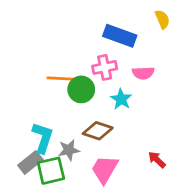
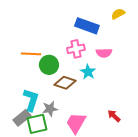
yellow semicircle: (162, 19) -> (118, 14), turned -96
orange line: (61, 78) -> (31, 54), moved
green circle: (81, 89) -> (49, 65), moved
brown diamond: (98, 131) -> (65, 83), moved

